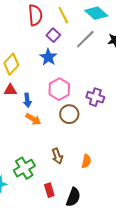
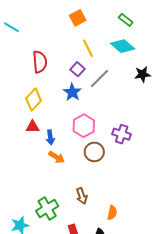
red semicircle: (35, 15) -> (40, 62), moved
gray line: (85, 39) -> (100, 79), moved
orange semicircle: (86, 161) -> (112, 213), moved

